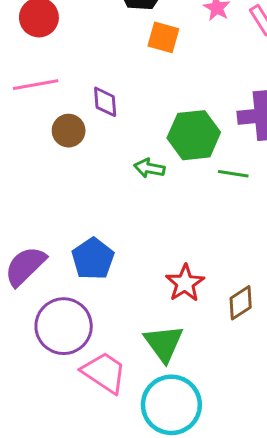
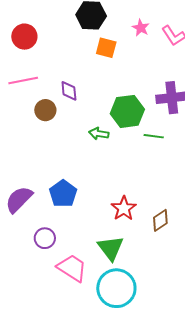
purple circle: (64, 326) -> (45, 238), size x0.6

